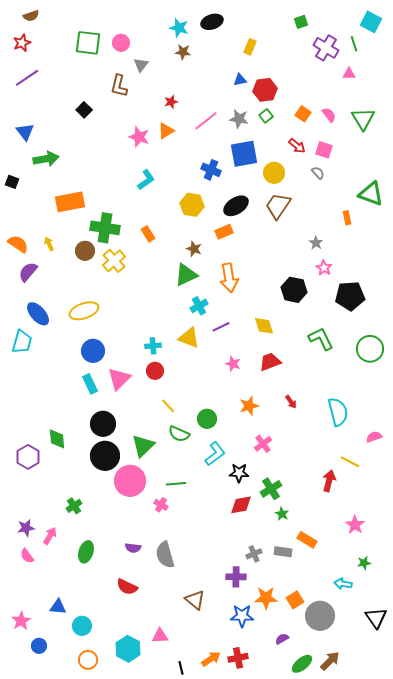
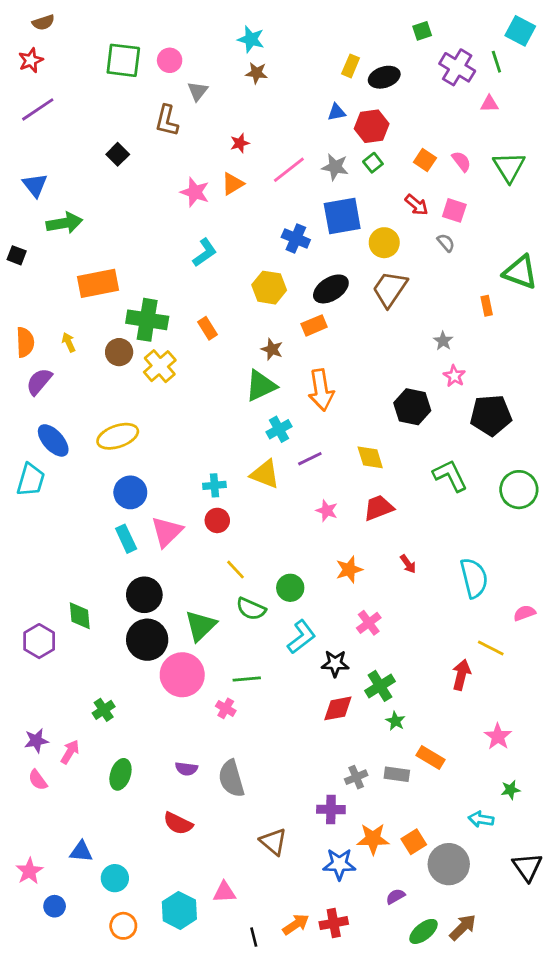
black ellipse: (212, 22) -> (384, 77), moved
orange semicircle: (18, 244) -> (25, 342), turned 55

